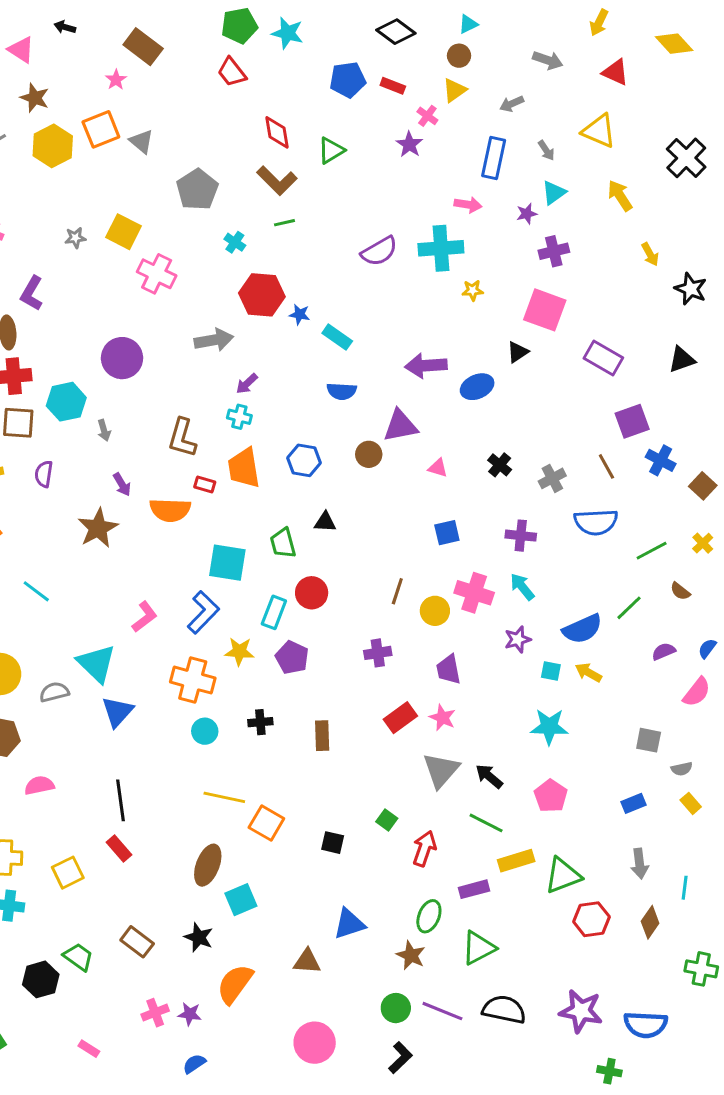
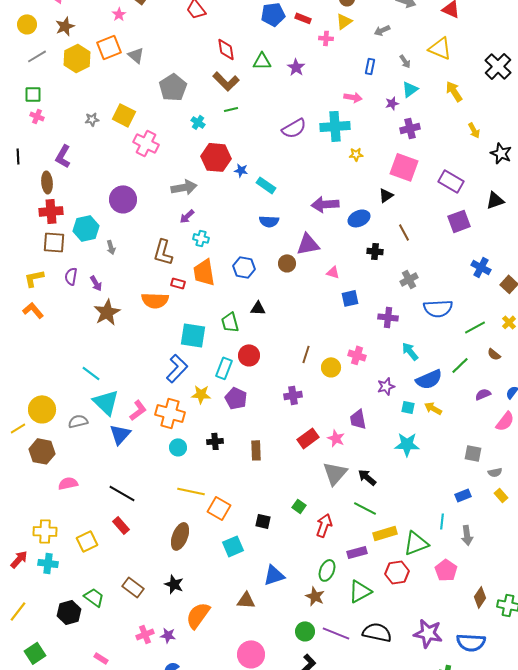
brown star: (35, 98) -> (65, 26), turned 30
pink cross: (427, 116) -> (326, 38), turned -32
purple star: (409, 144) -> (296, 67), moved
green triangle: (331, 150) -> (262, 61), turned 30
blue rectangle: (494, 158) -> (370, 66), size x0.6
purple rectangle: (603, 358) -> (451, 181), moved
purple arrow: (247, 384) -> (187, 216), moved
purple square: (632, 421) -> (459, 221), moved
black cross: (500, 465) -> (375, 251), moved, turned -35
brown line: (606, 466) -> (404, 232), moved
purple arrow: (122, 484) -> (96, 283), moved
blue square: (447, 533) -> (350, 298), moved
cyan arrow: (522, 587) -> (410, 351), moved
cyan line: (36, 591) -> (91, 373), moved
pink cross: (474, 593) -> (357, 355), size x0.7
pink L-shape: (145, 617) -> (138, 410), moved
purple trapezoid: (448, 669) -> (358, 419), moved
pink pentagon: (551, 796) -> (446, 570), moved
black line: (120, 800) -> (122, 493), turned -52
cyan line: (685, 888) -> (442, 521), moved
cyan square: (241, 900) -> (233, 546), moved
red hexagon: (591, 919) -> (397, 572), moved
brown diamond: (650, 922) -> (480, 597), moved

